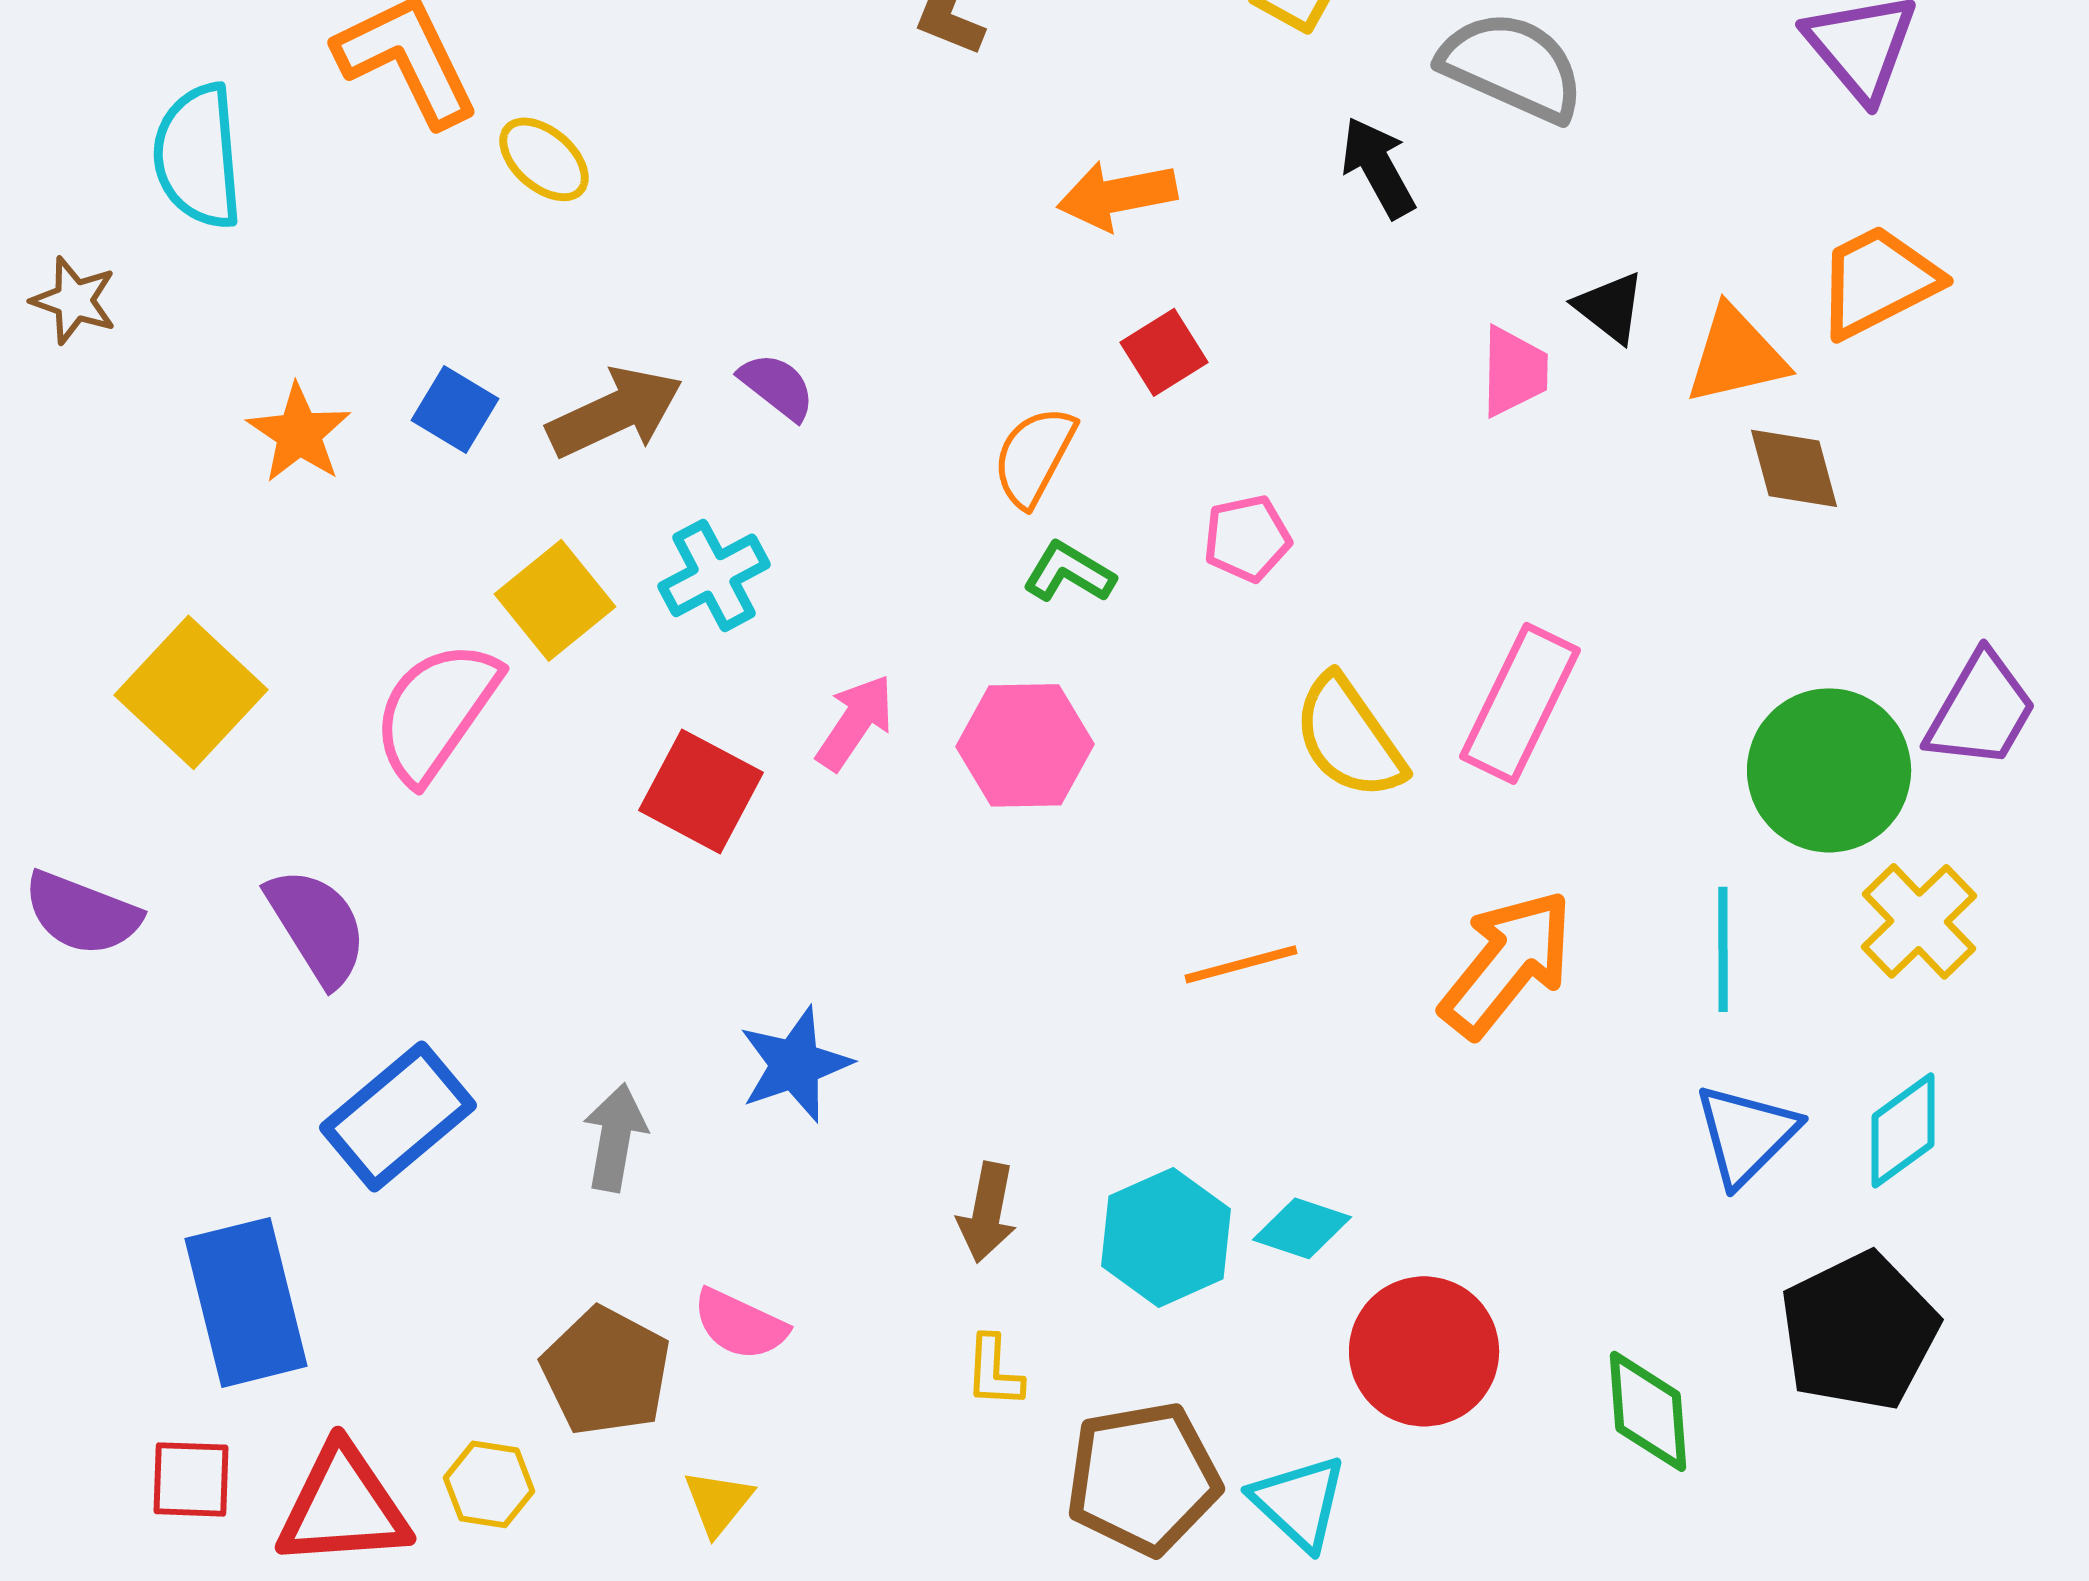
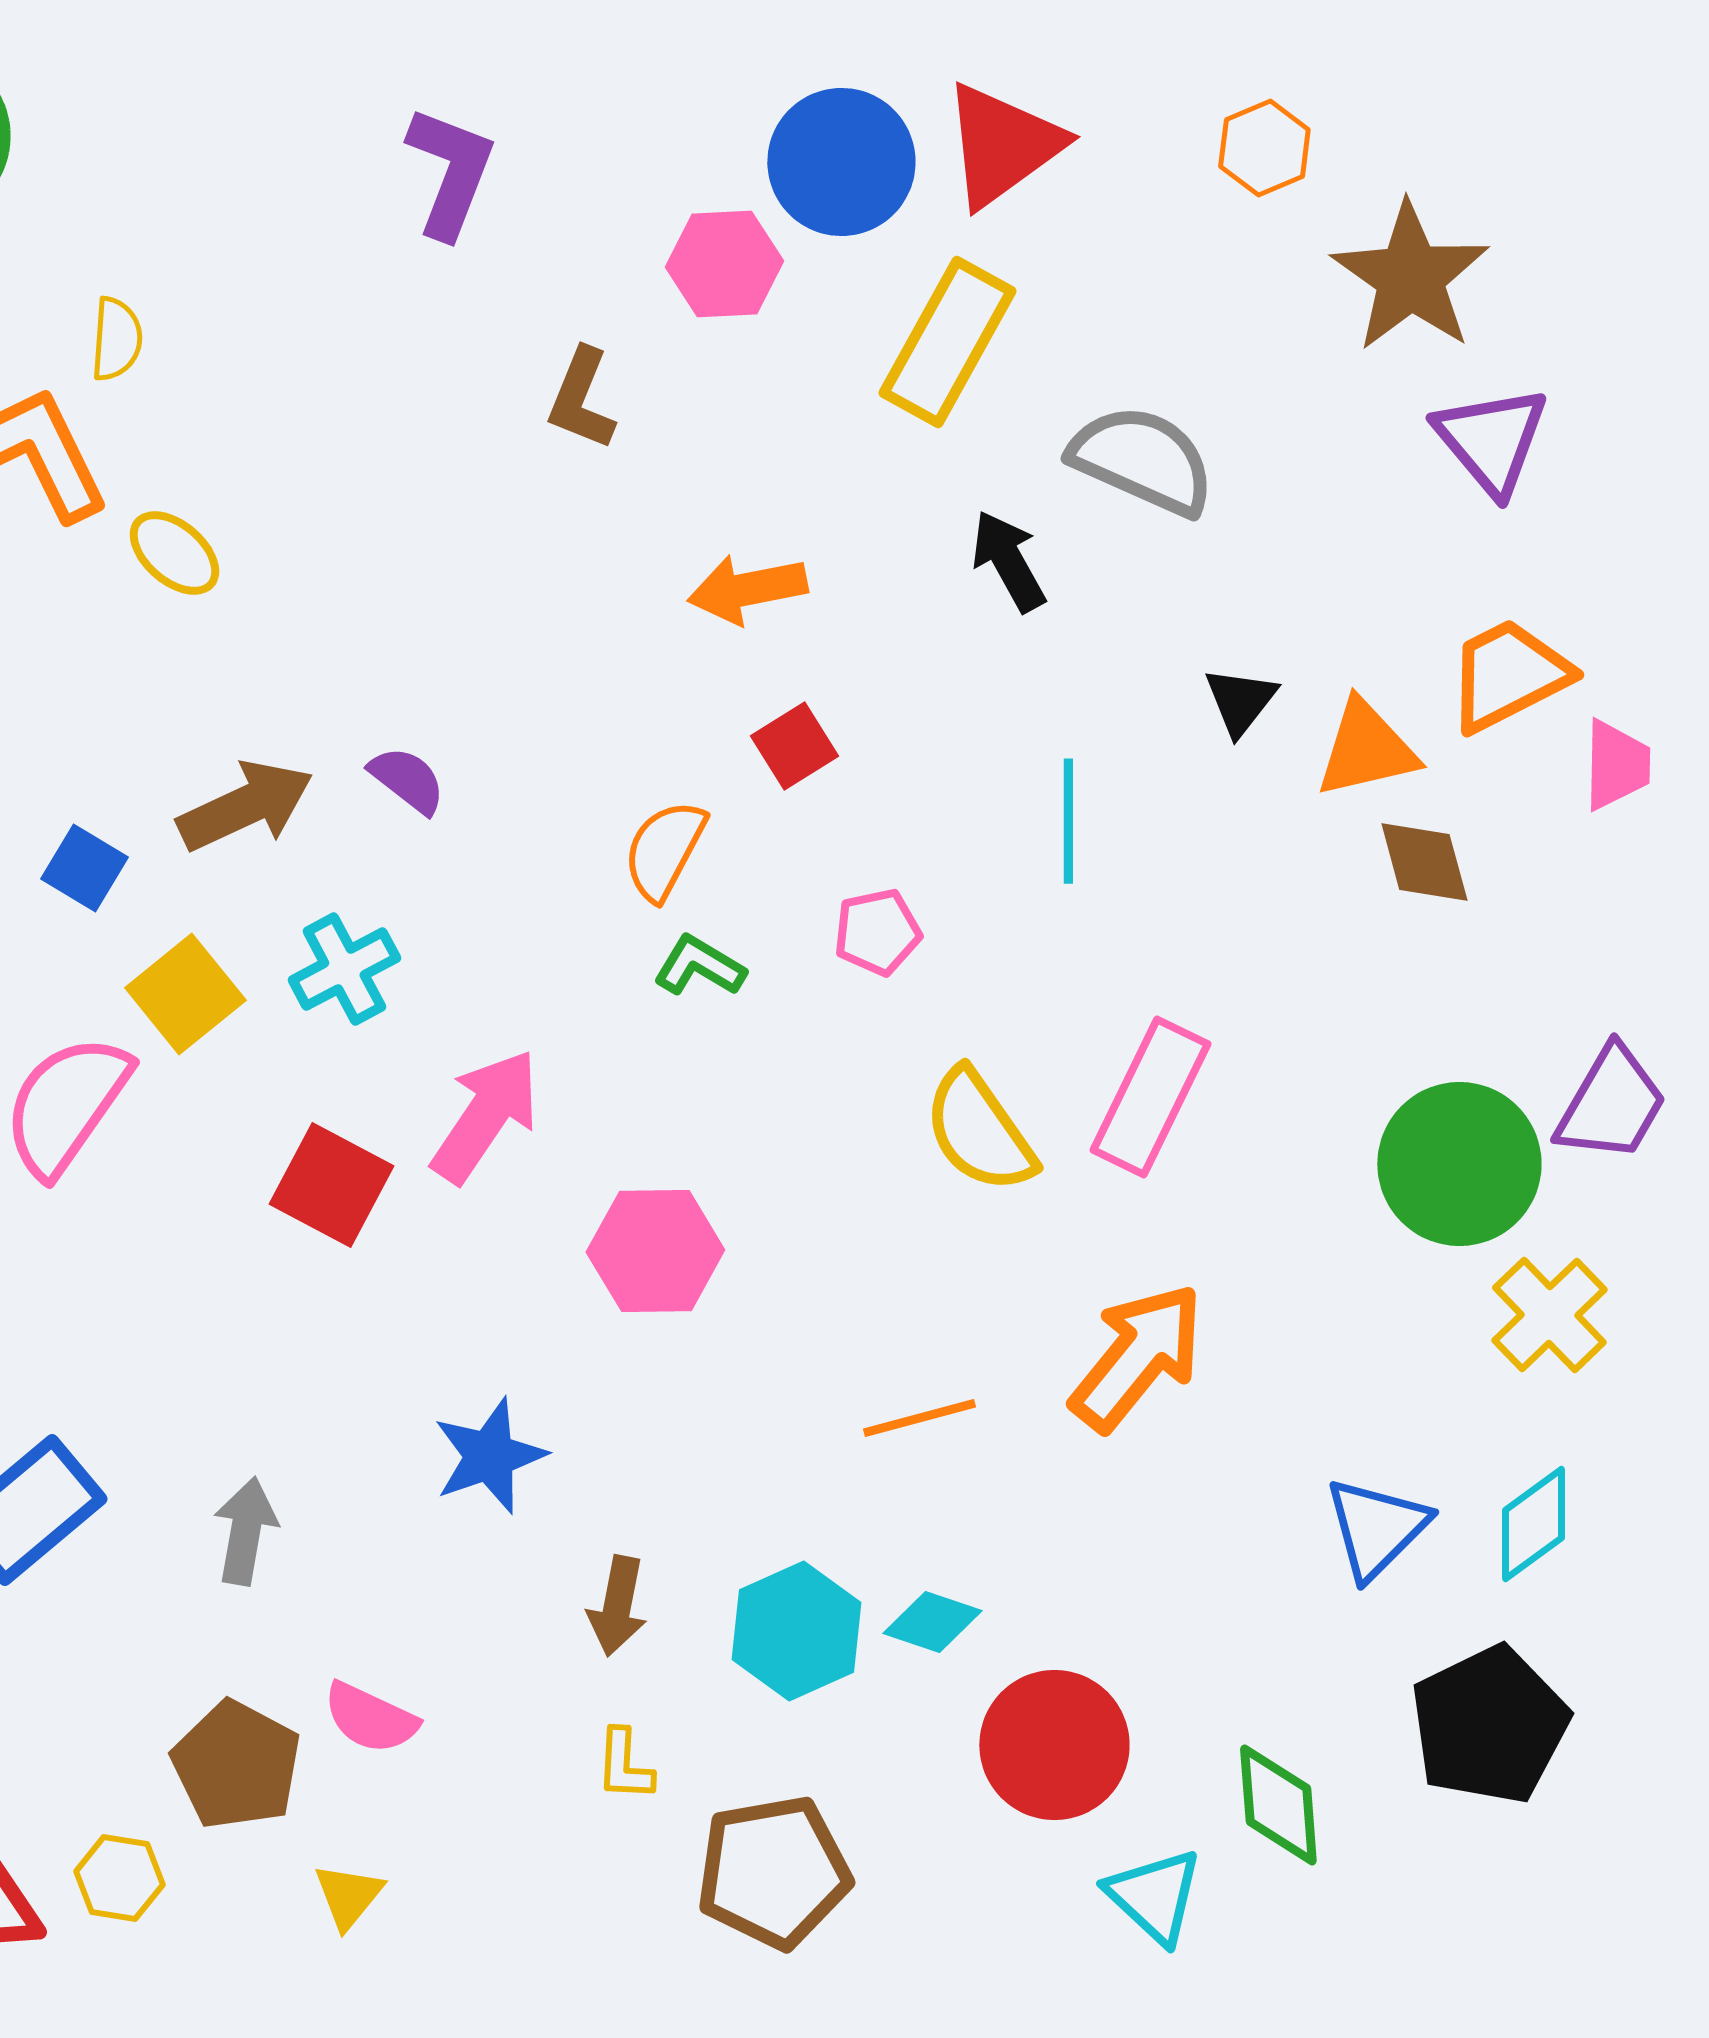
black triangle: (1610, 307) -> (1240, 701), turned 30
pink trapezoid: (1514, 371) -> (1616, 765), moved
blue square: (455, 409) -> (84, 868), moved
pink arrow: (855, 722) -> (485, 1116), size x1.4
pink hexagon: (1025, 745) -> (655, 1251), moved
cyan line: (1723, 949) -> (1068, 821), moved
orange line: (1241, 964) -> (919, 1418), moved
blue star: (795, 1064) -> (489, 1456), moved
cyan triangle: (1299, 1502) -> (1154, 1896), moved

